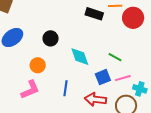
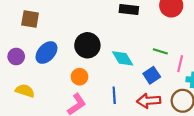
black circle: (51, 38) -> (87, 45), size x1.5
pink line: (123, 78) -> (180, 64), moved, turned -49

